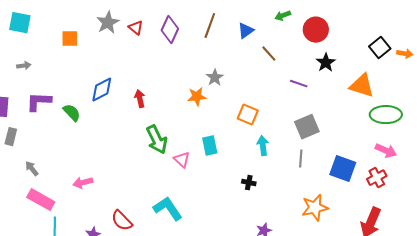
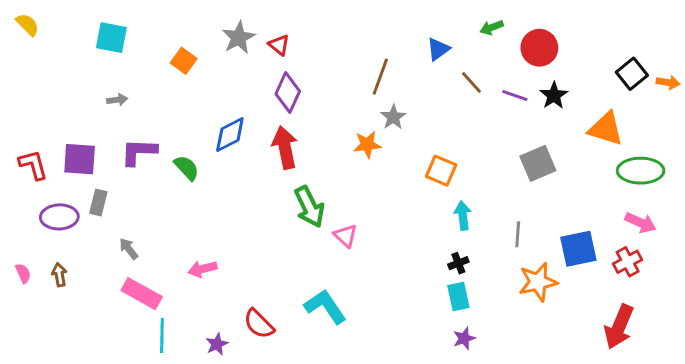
brown line: (210, 26) -> (380, 77), moved
purple diamond: (170, 30) -> (288, 93), moved
orange square: (70, 39) -> (184, 61), turned 36
purple line: (299, 84) -> (515, 95), moved
red arrow: (140, 99) -> (285, 147), size x1.6
gray square: (307, 127) -> (538, 163), moved
cyan rectangle: (210, 146) -> (458, 296), moved
blue square: (343, 169) -> (578, 249), turned -32
black cross: (249, 183) -> (458, 263), moved, turned -32
orange star: (315, 208) -> (538, 282), moved

